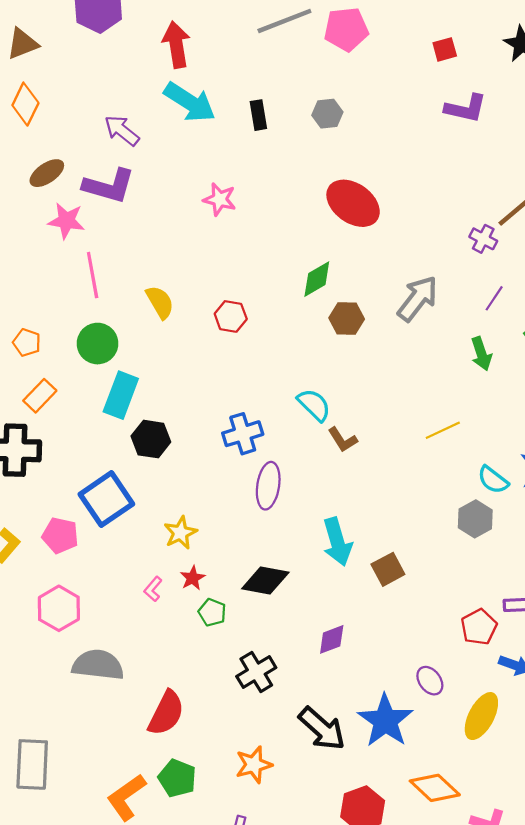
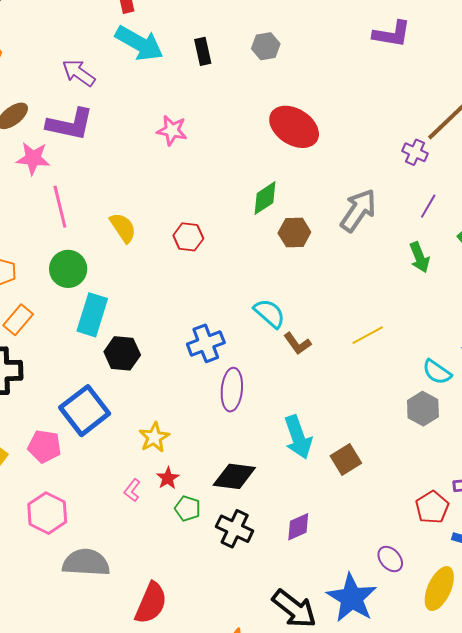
yellow line: (443, 430) -> (368, 335), moved
black cross: (256, 672) -> (235, 529), moved, turned -30

